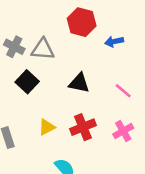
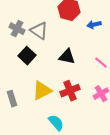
gray triangle: (43, 49) -> (39, 31), turned 30
yellow triangle: (47, 127) -> (42, 91), size x1.5

